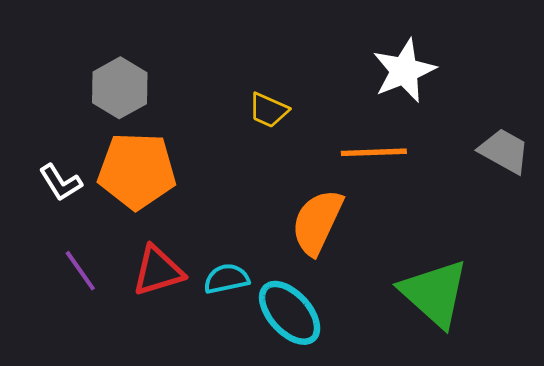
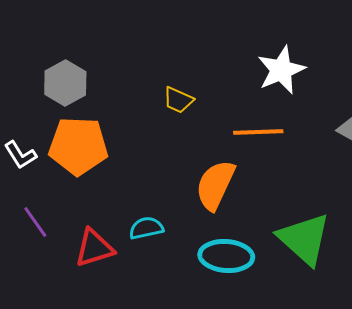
red triangle: (158, 271) -> (94, 248), moved
cyan ellipse: (290, 313) -> (226, 256), moved, turned -44

